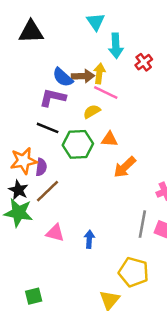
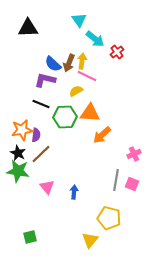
cyan arrow: (116, 46) -> (95, 39), turned -48
brown arrow: (83, 76) -> (69, 63), turned 114
orange triangle: (110, 139) -> (90, 113), size x1.5
pink triangle: (55, 233) -> (47, 187), turned 35

